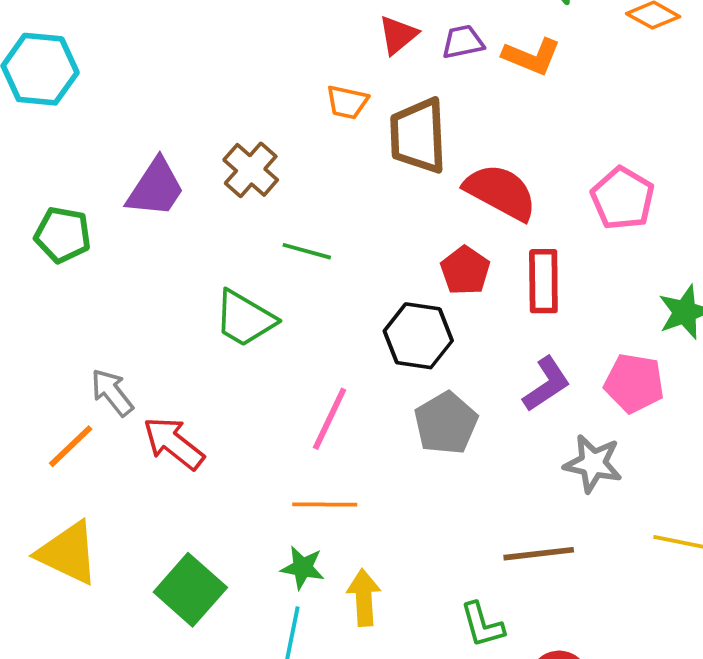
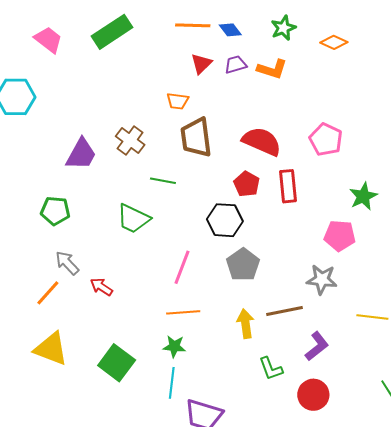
brown trapezoid: (418, 136) -> (196, 137), moved
green pentagon: (63, 235) -> (55, 211), moved
purple L-shape: (546, 384) -> (317, 346), moved
red arrow: (174, 443) -> (101, 287), size x0.7
brown line: (539, 554) -> (285, 311), moved
yellow arrow: (364, 597) -> (246, 324), moved

